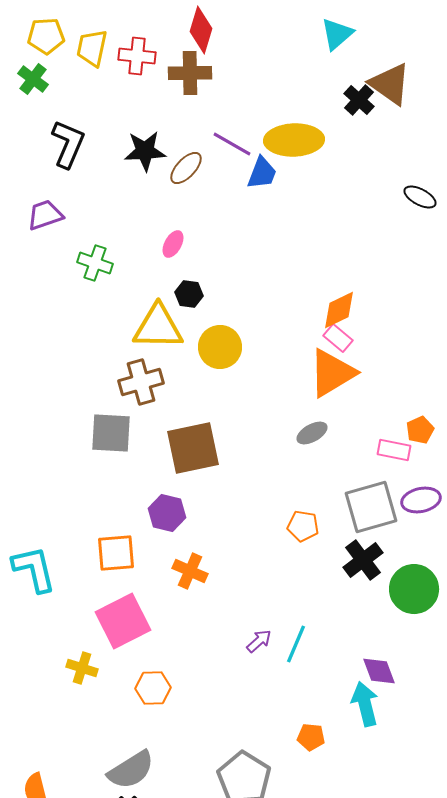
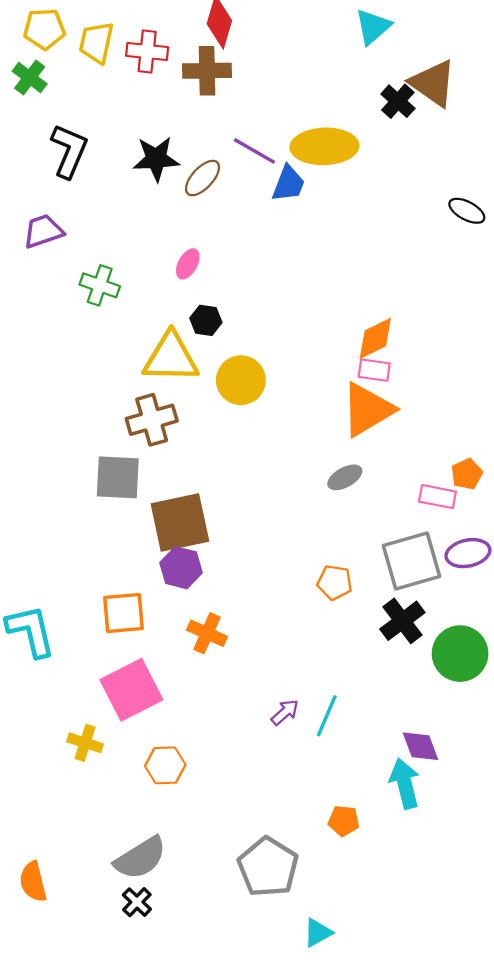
pink rectangle: (338, 338) -> (374, 370), turned -32
brown square: (193, 448) -> (180, 523), moved

